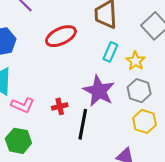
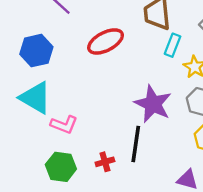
cyan rectangle: (110, 52) -> (173, 45), moved
red cross: (60, 106) -> (105, 162), moved

